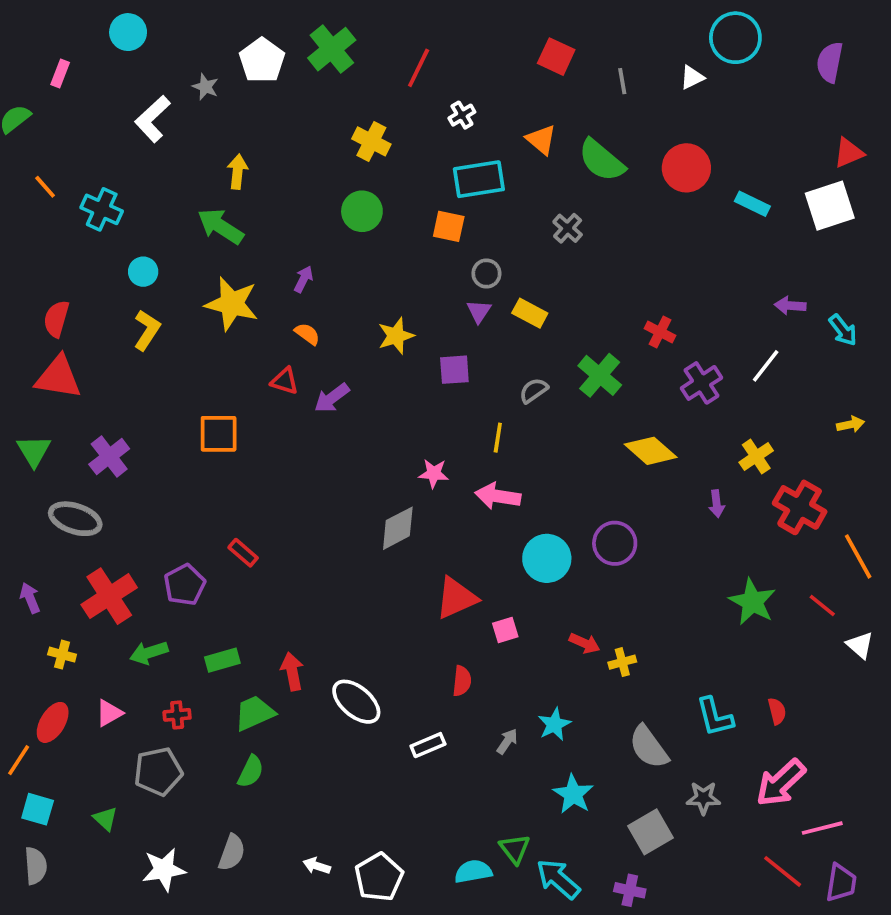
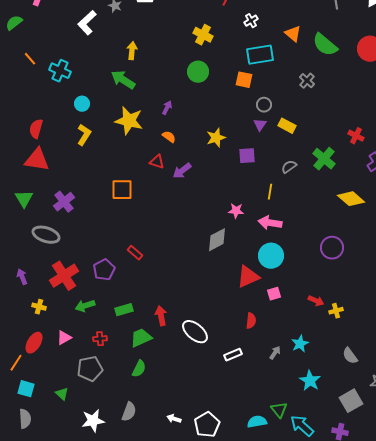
cyan circle: (547, 558) -> (271, 256), moved
gray semicircle: (649, 747) -> (350, 356), size x0.7

